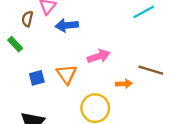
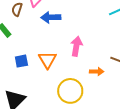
pink arrow: (99, 56) -> (76, 46), turned -66

